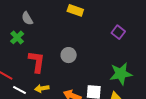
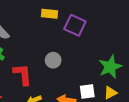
purple square: (118, 32) -> (75, 25), moved, size x1.5

